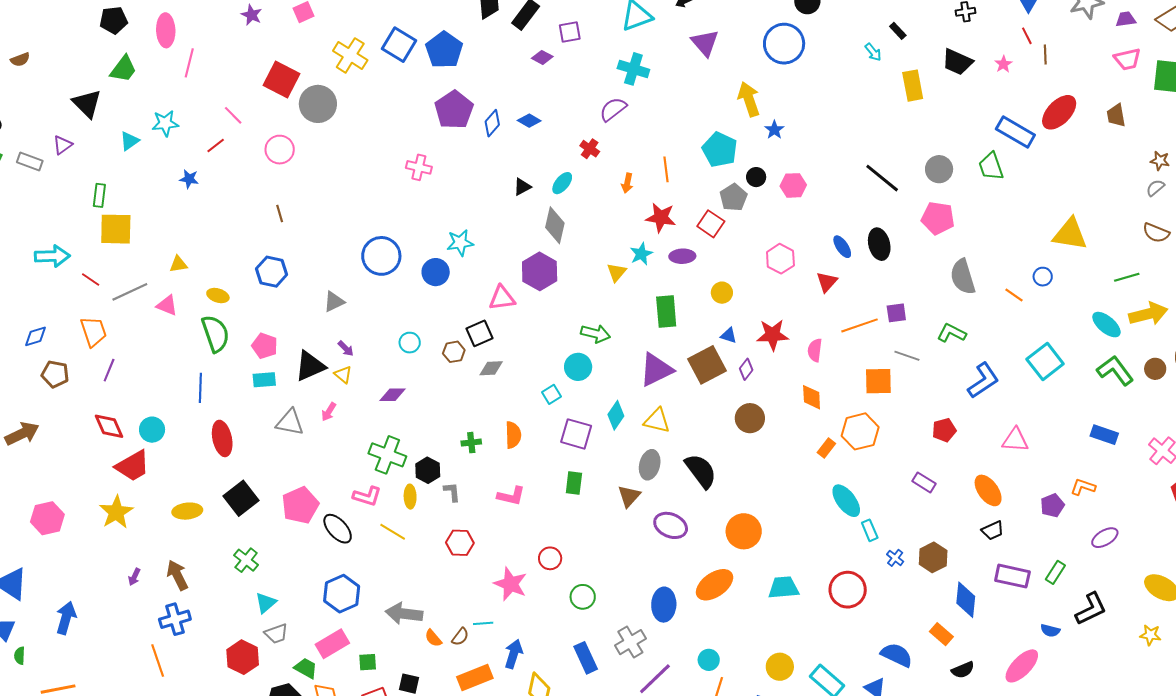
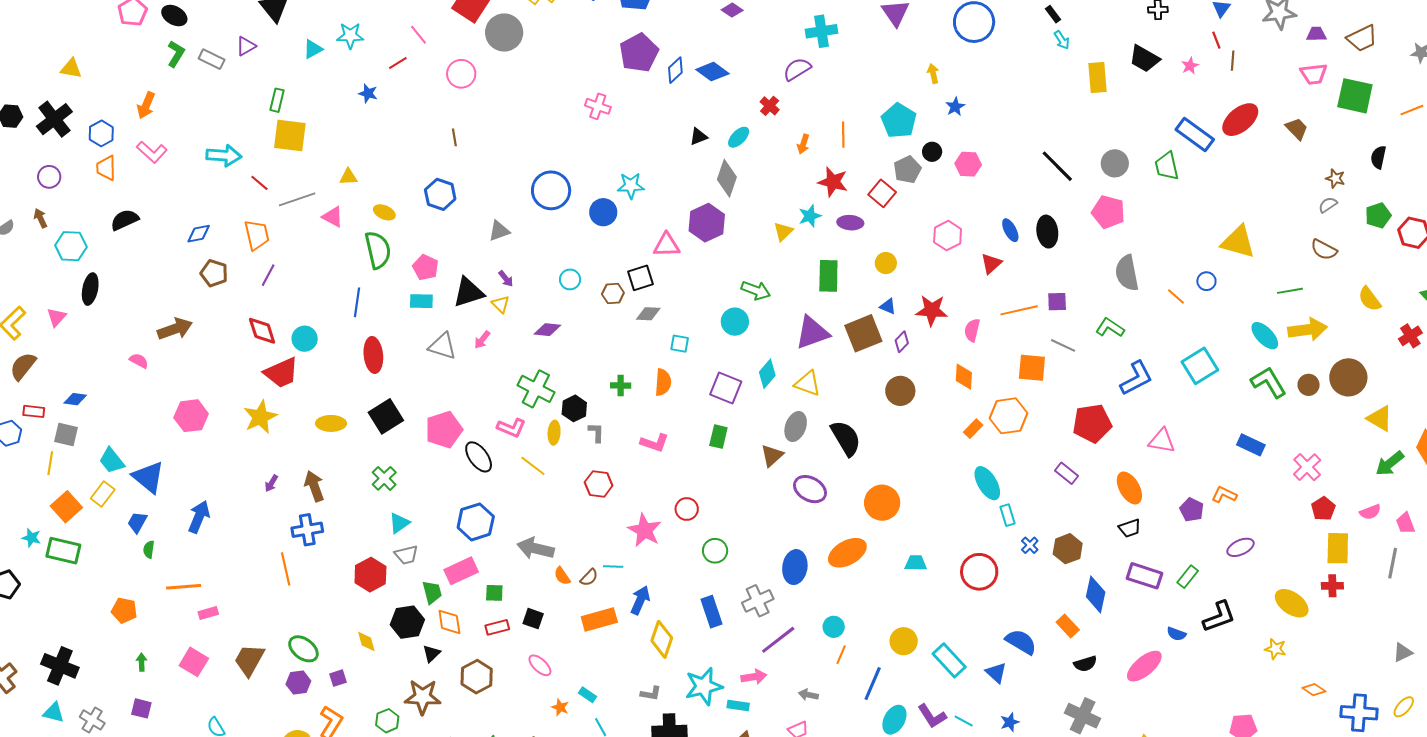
black rectangle: (898, 31) -> (1053, 14), moved
cyan cross: (633, 69) -> (822, 31), turned -32
yellow arrow: (749, 99) -> (933, 74), size x0.6
brown trapezoid: (1116, 115) -> (1297, 129), turned 140
blue diamond: (529, 121) -> (712, 72), size x1.4
cyan square: (552, 394) -> (680, 344), moved, turned 36
red pentagon: (944, 430) -> (1092, 423), size x1.6
purple pentagon: (1052, 505) -> (1192, 510), turned -30
cyan trapezoid: (784, 588) -> (916, 563), size x0.7
green trapezoid: (306, 668) -> (432, 592), turned 40

